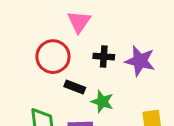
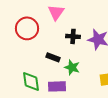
red circle: (53, 57) -> (27, 28), moved

